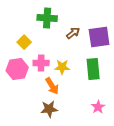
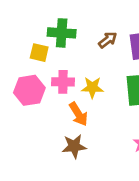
green cross: (47, 18) -> (62, 33), moved
yellow square: (24, 42) -> (39, 53), turned -32

